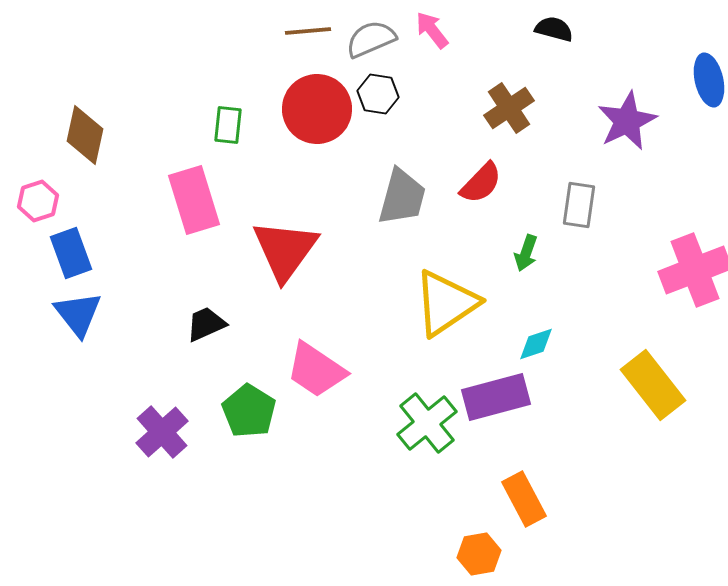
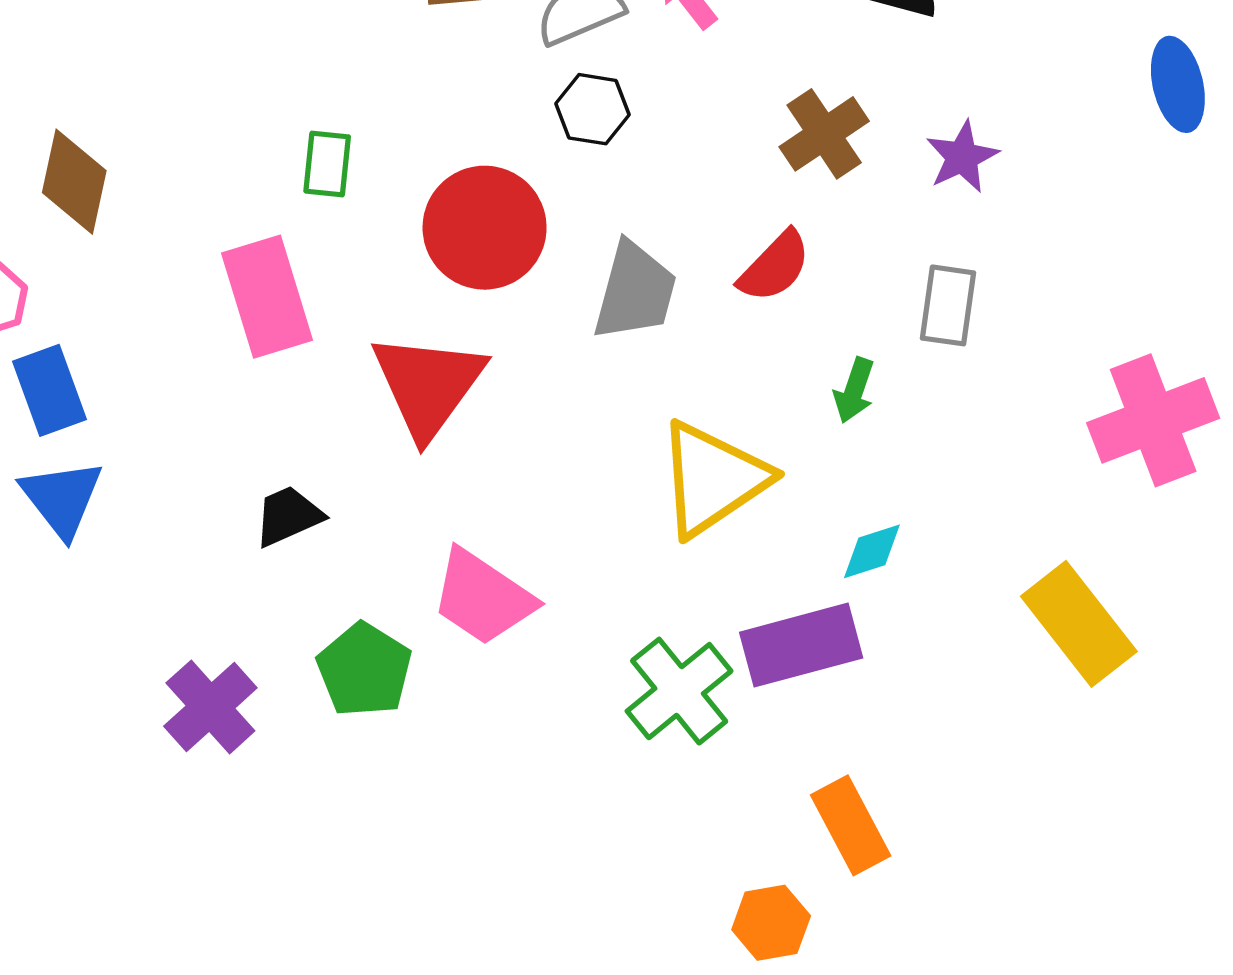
red circle: (317, 109) -> (485, 228), moved
purple star: (627, 121) -> (962, 157), moved, size x0.7

